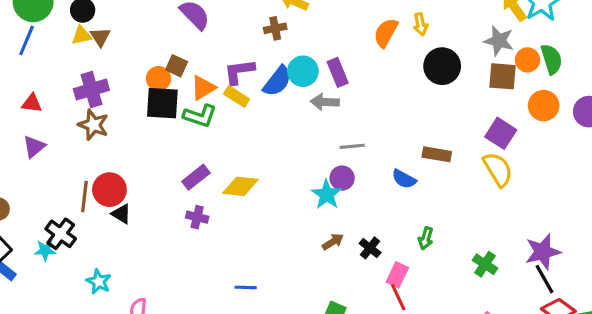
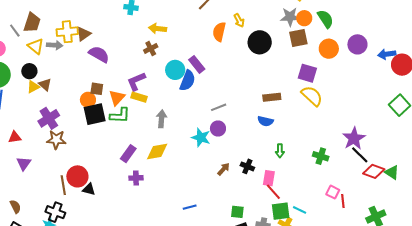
orange circle: (527, 60) -> (304, 18), moved
blue semicircle: (277, 81) -> (187, 81), moved
gray arrow: (325, 102) -> (162, 119), moved, turned 108
blue semicircle: (404, 179) -> (265, 121), moved
cyan star: (327, 195) -> (201, 137), moved
blue line: (246, 287) -> (190, 207), moved

